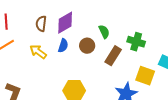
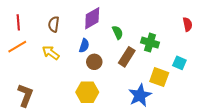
purple diamond: (65, 23) -> (92, 18), moved
blue semicircle: (63, 46) -> (84, 46), moved
brown circle: (87, 46) -> (94, 62), moved

